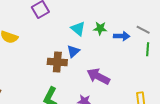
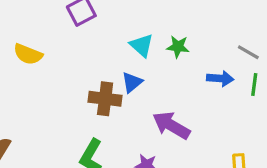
blue arrow: (122, 36) -> (220, 79), moved

